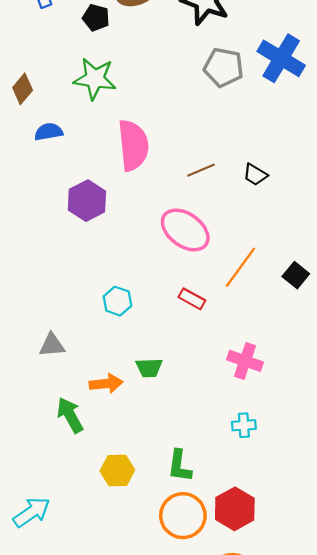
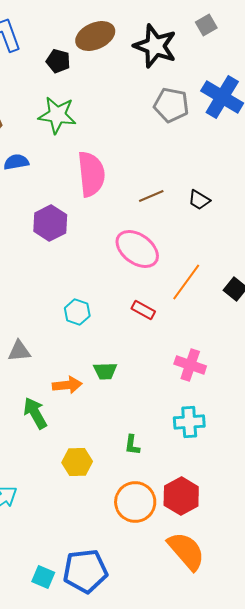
cyan cross: (244, 425) -> (189, 422), size x1.4
green L-shape: (180, 466) -> (132, 445), moved, size x0.7

